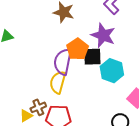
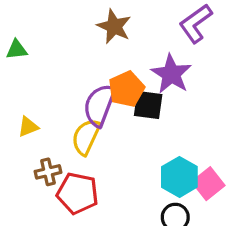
cyan hexagon: (112, 71) -> (179, 177), moved
yellow triangle: (26, 116) -> (28, 127), moved

